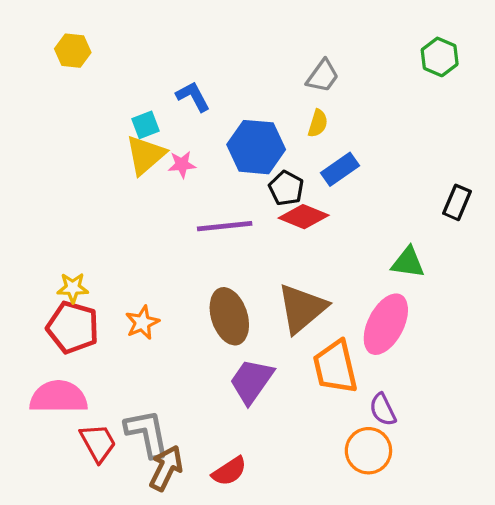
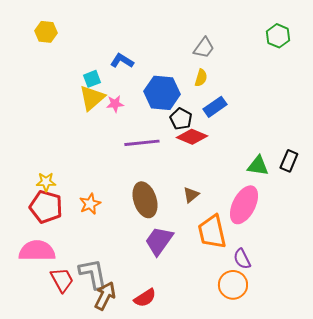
blue L-shape: (193, 96) -> (122, 61), turned -30
black rectangle: (457, 202) -> (289, 161), moved
brown triangle: (302, 308) -> (191, 195), size x0.5

